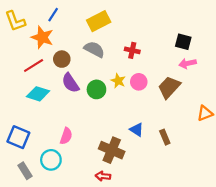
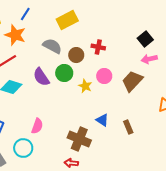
black square: (183, 42) -> (145, 39), turned 35
gray semicircle: (94, 49) -> (52, 46), moved
brown circle: (62, 59) -> (76, 55), moved
yellow star: (118, 81) -> (85, 86), moved
green circle: (96, 89) -> (64, 73), moved

